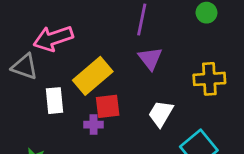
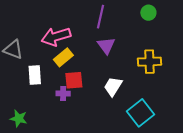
pink arrow: (53, 38) -> (56, 37), moved
yellow rectangle: (93, 76) -> (63, 57), size x0.7

